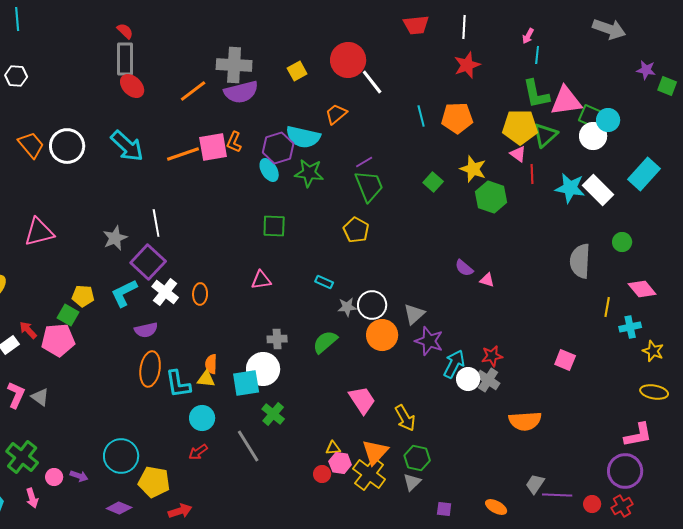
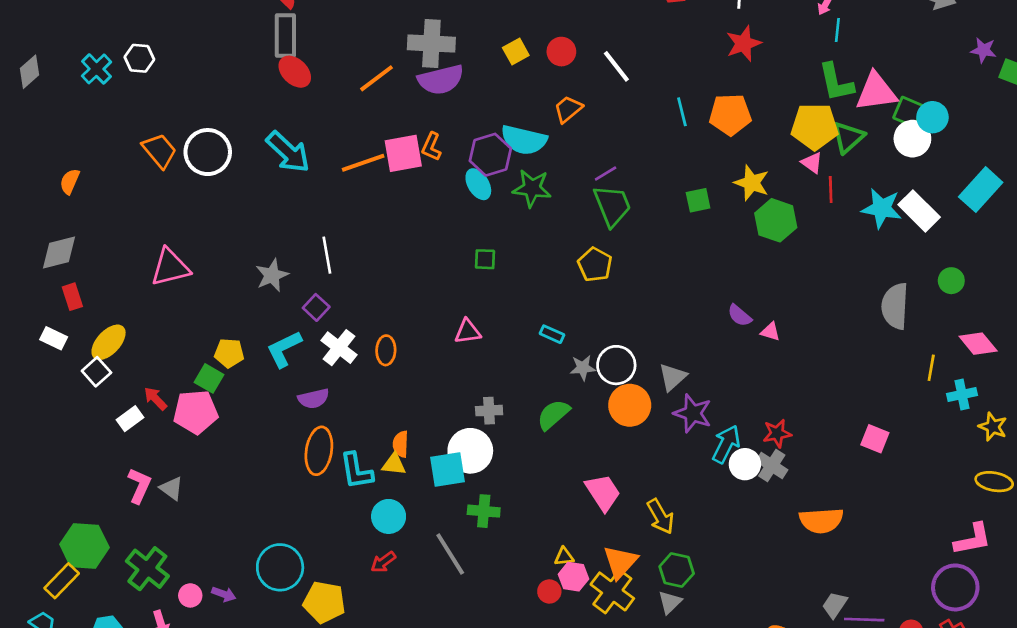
red circle: (348, 60) -> (561, 52), moved, size x0.6
green square: (433, 182) -> (698, 200), turned 36
green square: (274, 226) -> (485, 259), size x0.7
purple square: (148, 262) -> (316, 307), size x0.6
green cross: (273, 414) -> (484, 511), turned -35

